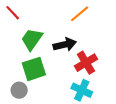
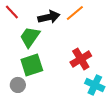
black arrow: (65, 45) -> (49, 17), moved
cyan cross: (82, 90) -> (95, 85), moved

